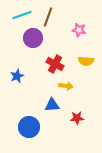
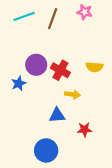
pink star: (79, 30) -> (85, 12), moved
purple circle: (33, 38) -> (36, 65), moved
blue circle: (29, 127) -> (46, 150), moved

